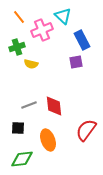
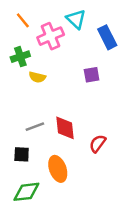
blue rectangle: (82, 40) -> (107, 37), moved
red semicircle: (86, 130) -> (98, 144), moved, size x0.7

